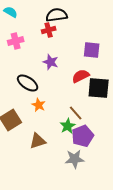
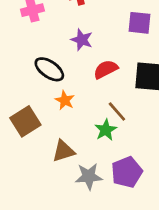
red semicircle: (81, 76) -> (106, 69), moved
purple pentagon: (83, 136) -> (127, 172), moved
gray star: (75, 159) -> (89, 176), moved

